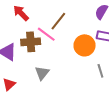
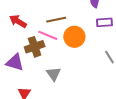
brown line: (58, 21) -> (56, 20), turned 54
orange circle: (85, 45) -> (74, 37), moved

